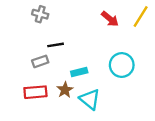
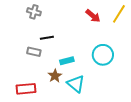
gray rectangle: (40, 61) -> (34, 52), turned 32
red rectangle: (35, 92) -> (26, 89), moved

